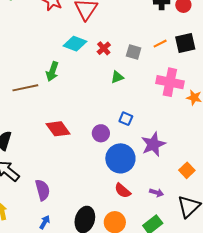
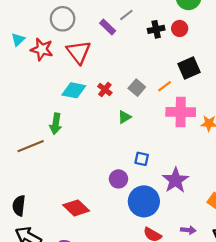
orange line: (160, 44) -> (164, 86), moved
gray square: (134, 52) -> (137, 88), turned 35
red diamond: (58, 129) -> (76, 208), moved

